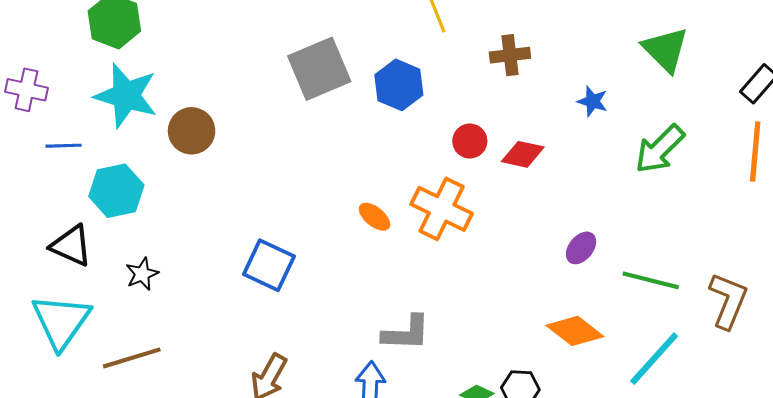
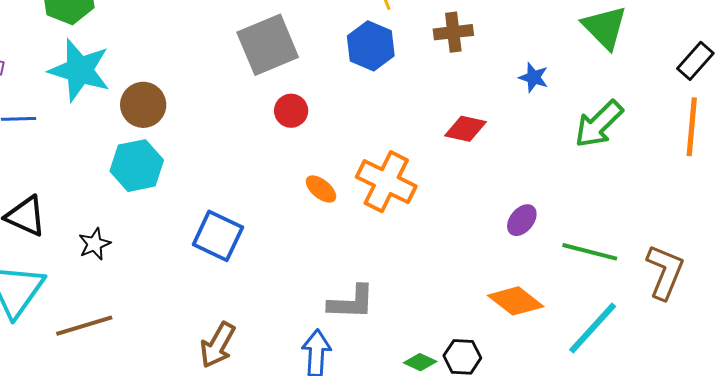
blue hexagon: (399, 85) -> (371, 46), moved
red circle: (470, 141) -> (291, 111), moved
cyan hexagon: (116, 191) -> (137, 166), moved

